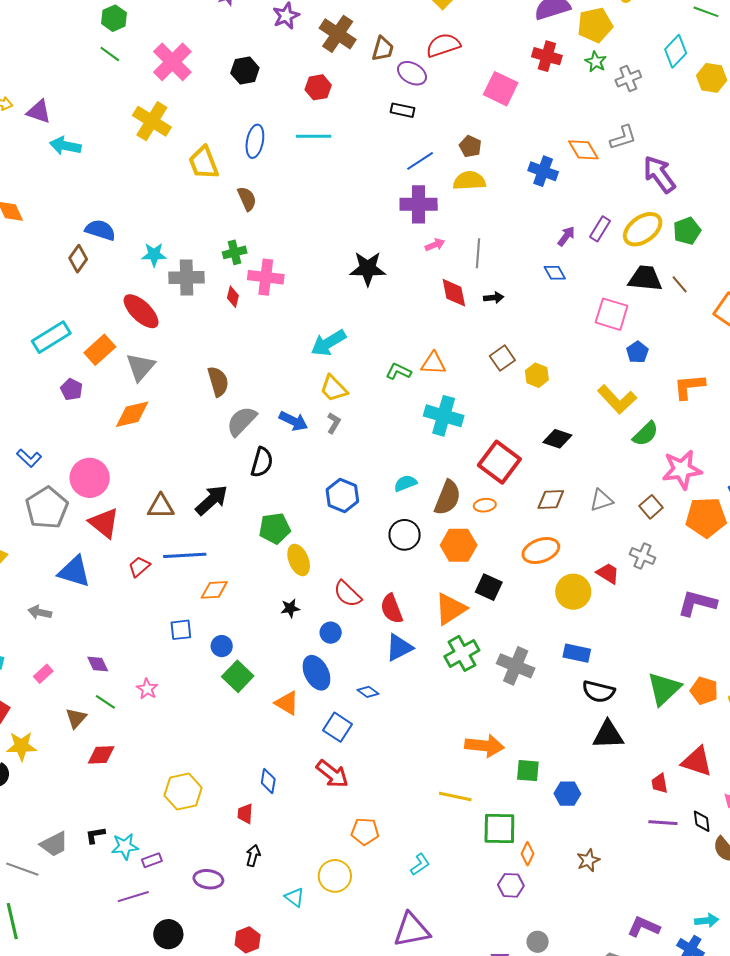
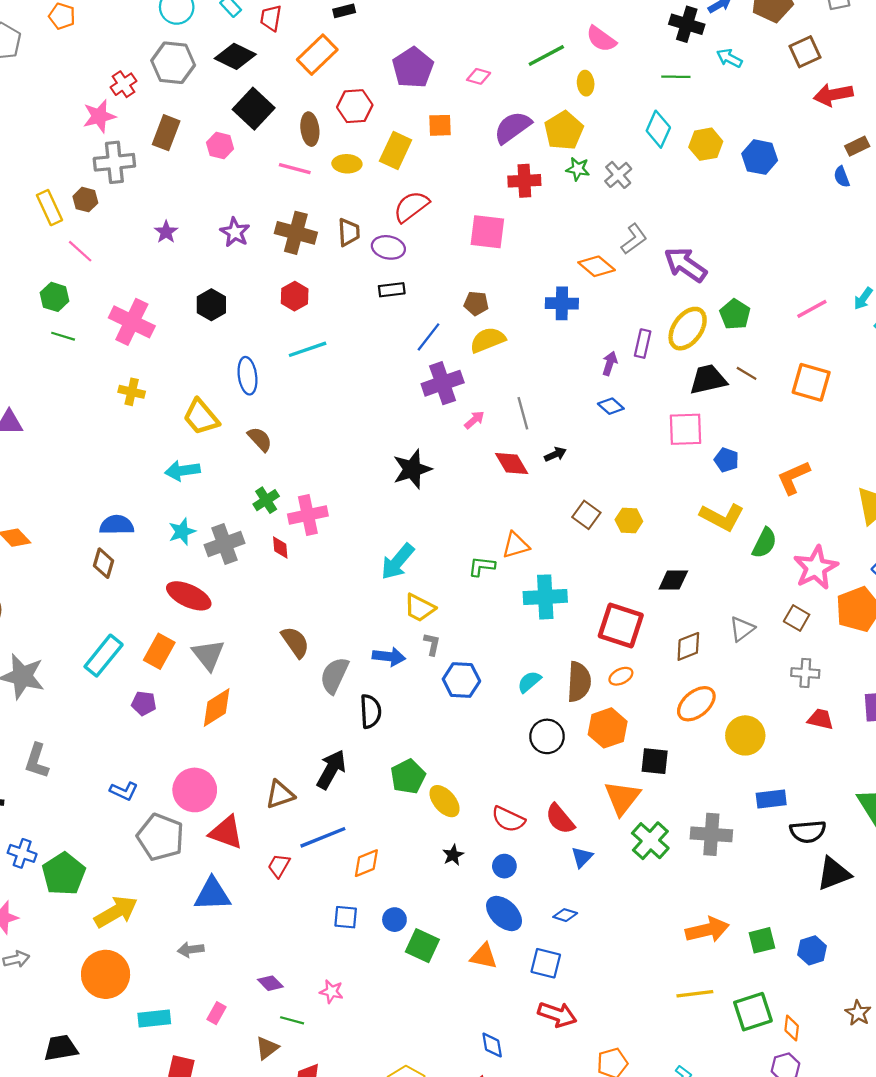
yellow cross: (152, 121) -> (132, 392), size x0.6
cyan arrow: (65, 146) -> (182, 471), moved
blue hexagon: (342, 496) -> (461, 680), moved
red trapezoid: (608, 573) -> (820, 719), moved
blue square: (181, 630) -> (346, 917), turned 30
blue triangle: (399, 648) -> (582, 857), size x0.7
brown triangle: (76, 718) -> (267, 1048), turned 30

